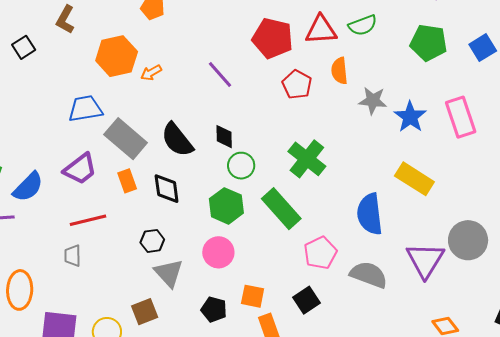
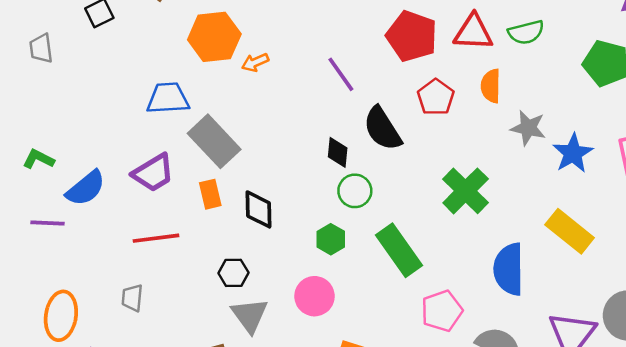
black semicircle: (177, 140) -> (382, 129), moved
green cross: (307, 159) -> (466, 191), moved
green hexagon: (226, 206) -> (331, 239), size x0.7
gray trapezoid: (73, 256) -> (132, 298), moved

